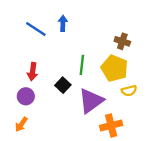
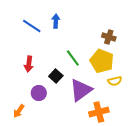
green line: (82, 65) -> (73, 58), turned -42
purple circle: (26, 96) -> (39, 93), moved

